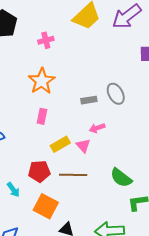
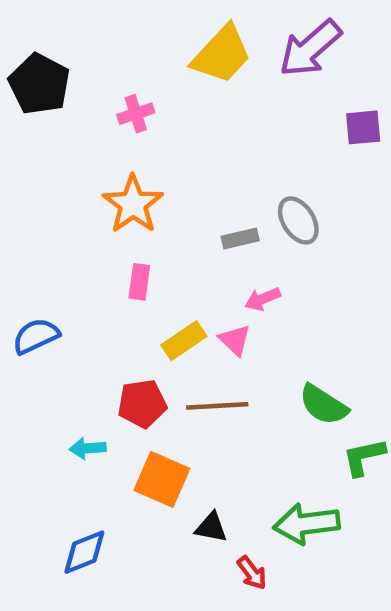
cyan arrow: (13, 190) -> (88, 448), turned 126

